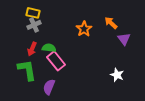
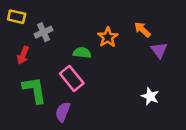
yellow rectangle: (33, 13) -> (17, 17), moved
green semicircle: (49, 48) -> (82, 53), moved
red arrow: (32, 49) -> (23, 55), moved

